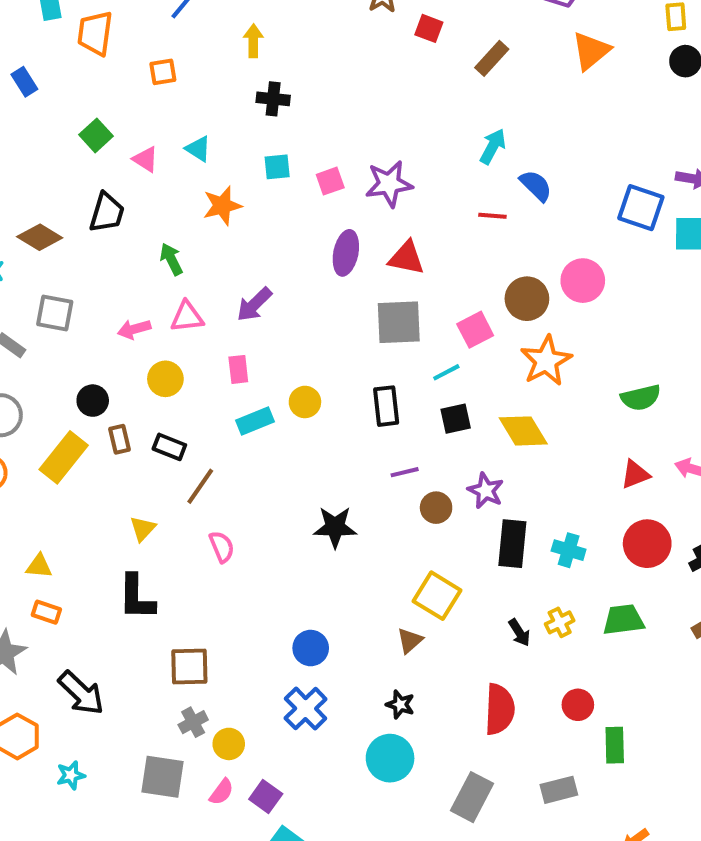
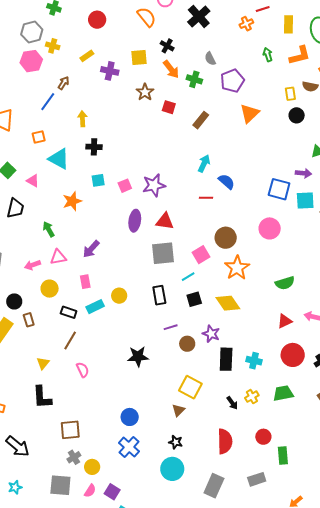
cyan triangle: (198, 149) -> (59, 159), moved, size x1.6
pink circle: (583, 281) -> (270, 228), moved
black rectangle: (169, 447) -> (69, 312), moved

